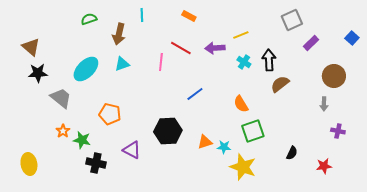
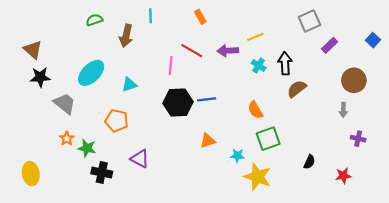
orange rectangle: (189, 16) -> (200, 17), turned 32
cyan triangle: (122, 64) -> (129, 85), moved
blue line: (195, 94) -> (207, 99), turned 30
black hexagon: (168, 131) -> (178, 103), moved
orange triangle: (205, 142) -> (208, 141), moved

